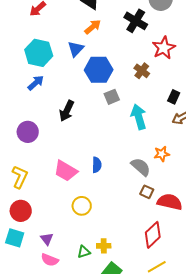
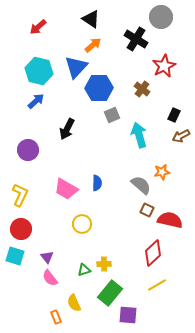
blue triangle: (76, 49) -> (76, 67), size x1.4
pink semicircle: (50, 260) -> (50, 278), turned 30

